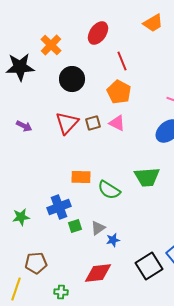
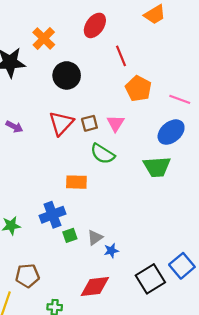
orange pentagon: (119, 92) -> (138, 89), moved
pink triangle: (117, 123) -> (116, 123), turned 36
green trapezoid: (147, 177) -> (157, 167), moved
green semicircle: (109, 190) -> (103, 154), moved

